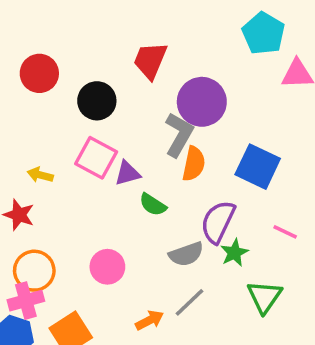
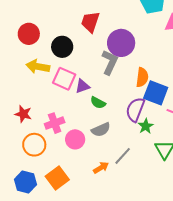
orange semicircle: (194, 164) -> (142, 77), moved
blue square: (258, 167) -> (156, 93), moved
yellow arrow: (40, 175) -> (38, 67), moved, size x1.6
gray semicircle: (186, 254) -> (101, 130), moved
pink cross: (26, 301) -> (55, 123), moved

